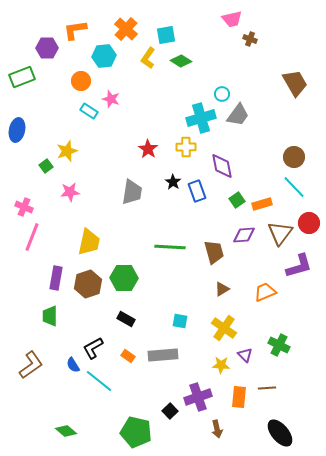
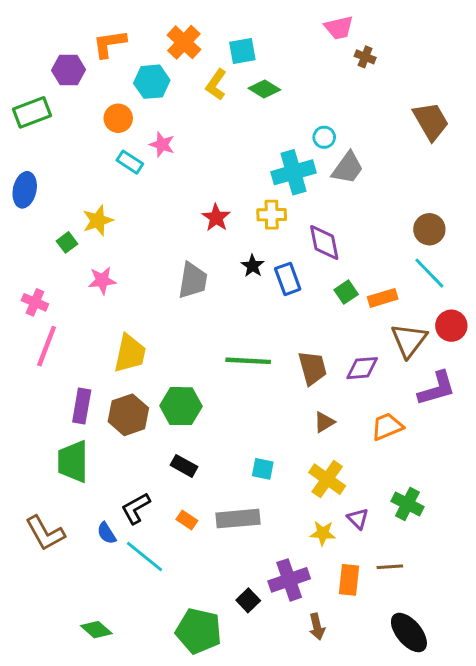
purple diamond: (244, 235) -> (362, 368), moved
green trapezoid: (50, 316) -> (73, 462), size x1.4
brown L-shape: (31, 365) -> (45, 533), turned 96

